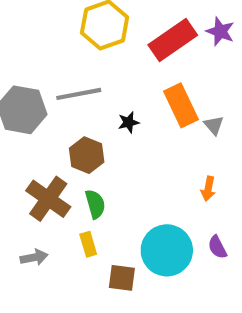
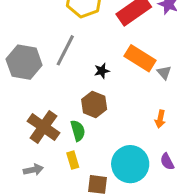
gray line: (79, 94) -> (65, 50), turned -52
orange rectangle: (181, 105) -> (140, 58), turned -32
brown hexagon: (87, 155) -> (94, 104), moved

